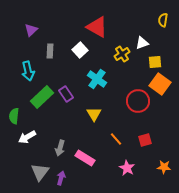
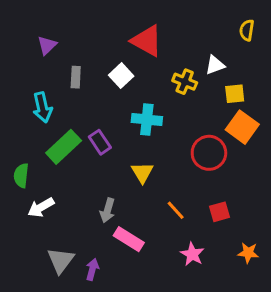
yellow cross: (122, 54) -> (185, 82), turned -35
cyan cross: (97, 79) -> (147, 120), turned -30
gray arrow: (60, 148) -> (107, 210), moved

